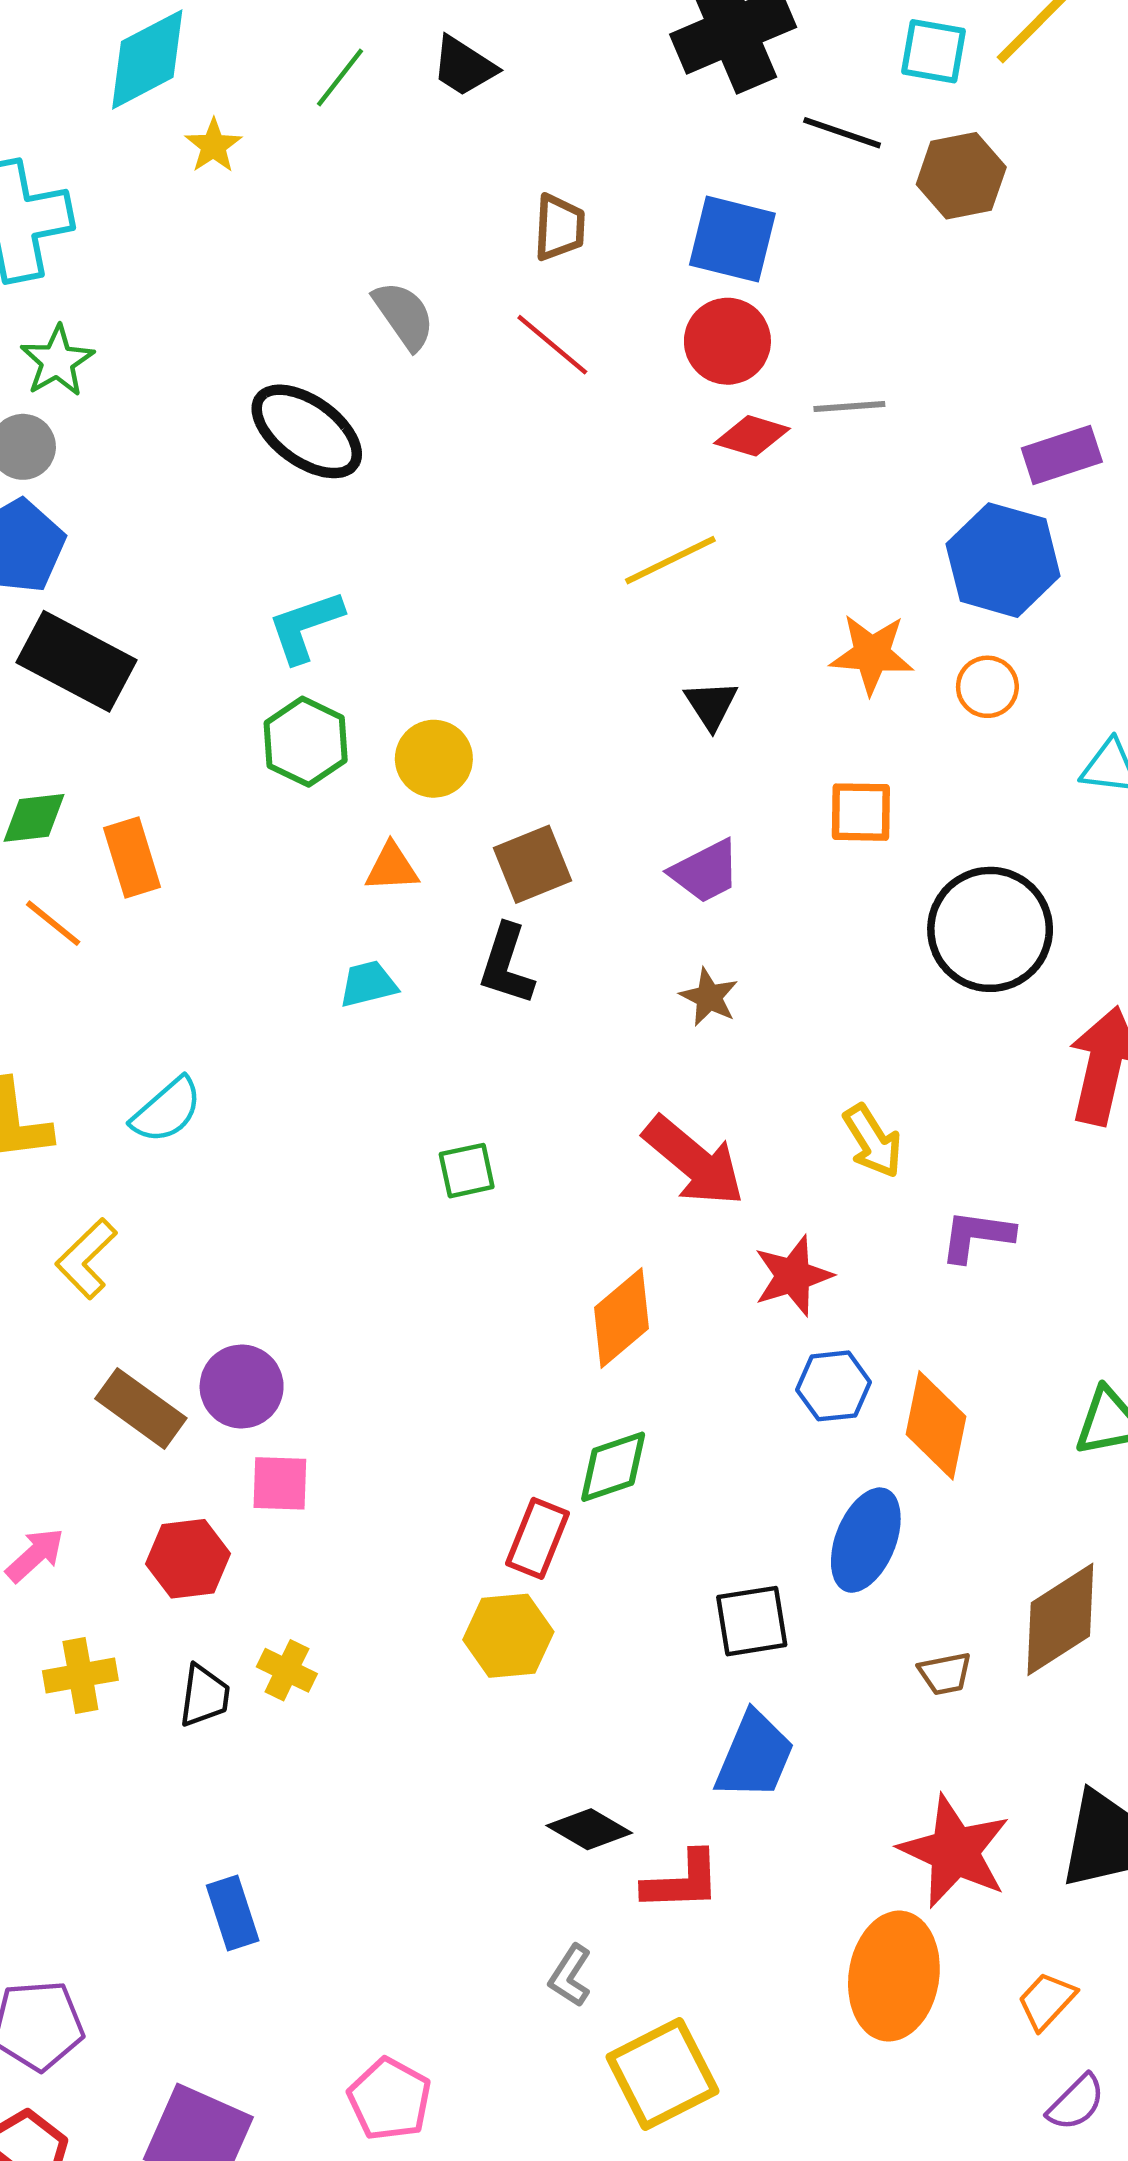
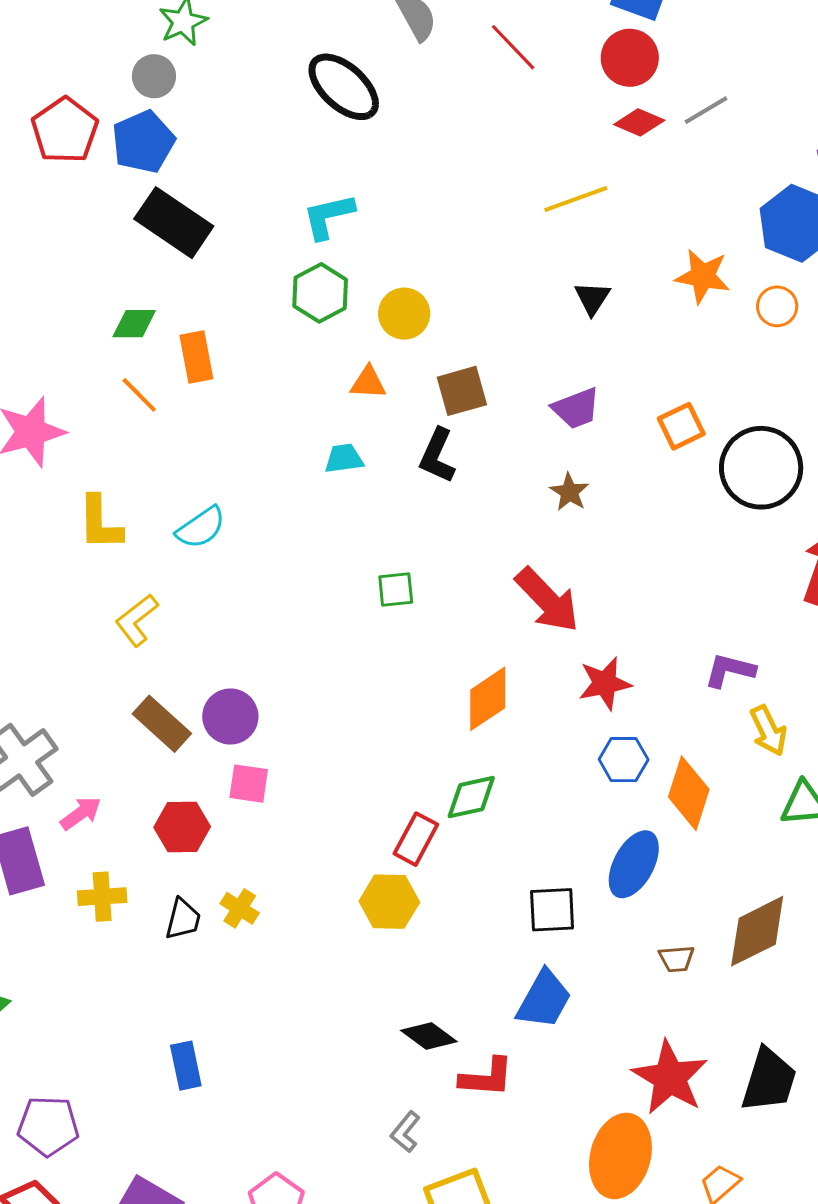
gray line: (849, 407) -> (706, 110), turned -33
orange square: (861, 812) -> (681, 426), moved, turned -33
yellow arrow: (873, 1141) -> (768, 731), moved

